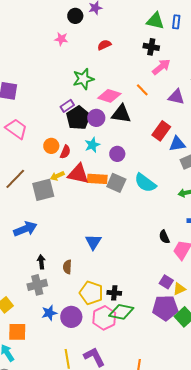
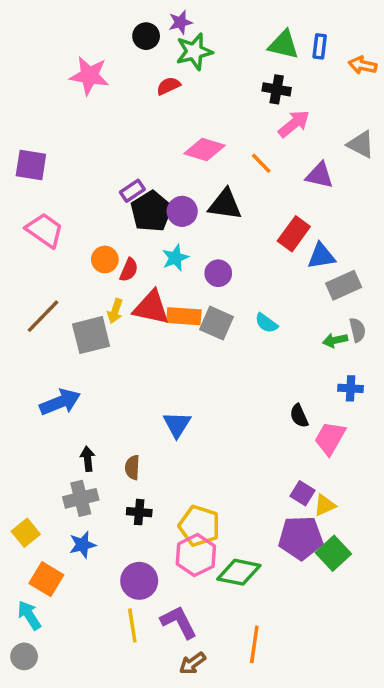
pink star: (61, 39) -> (89, 76), moved, size x1.6
red semicircle: (104, 45) -> (168, 86), moved
green star: (83, 79) -> (194, 52), moved
pink diamond: (109, 96) -> (204, 149), moved
yellow arrow: (57, 176) -> (115, 311), turned -48
cyan semicircle: (145, 183) -> (266, 323), size x0.6
yellow pentagon: (91, 293) -> (199, 526), moved
black cross: (114, 293) -> (139, 512), moved
green diamond: (121, 312) -> (239, 572), moved
blue star: (49, 313) -> (82, 545), moved
purple circle: (71, 317) -> (139, 581), moved
orange square: (17, 332) -> (46, 579), turned 30

